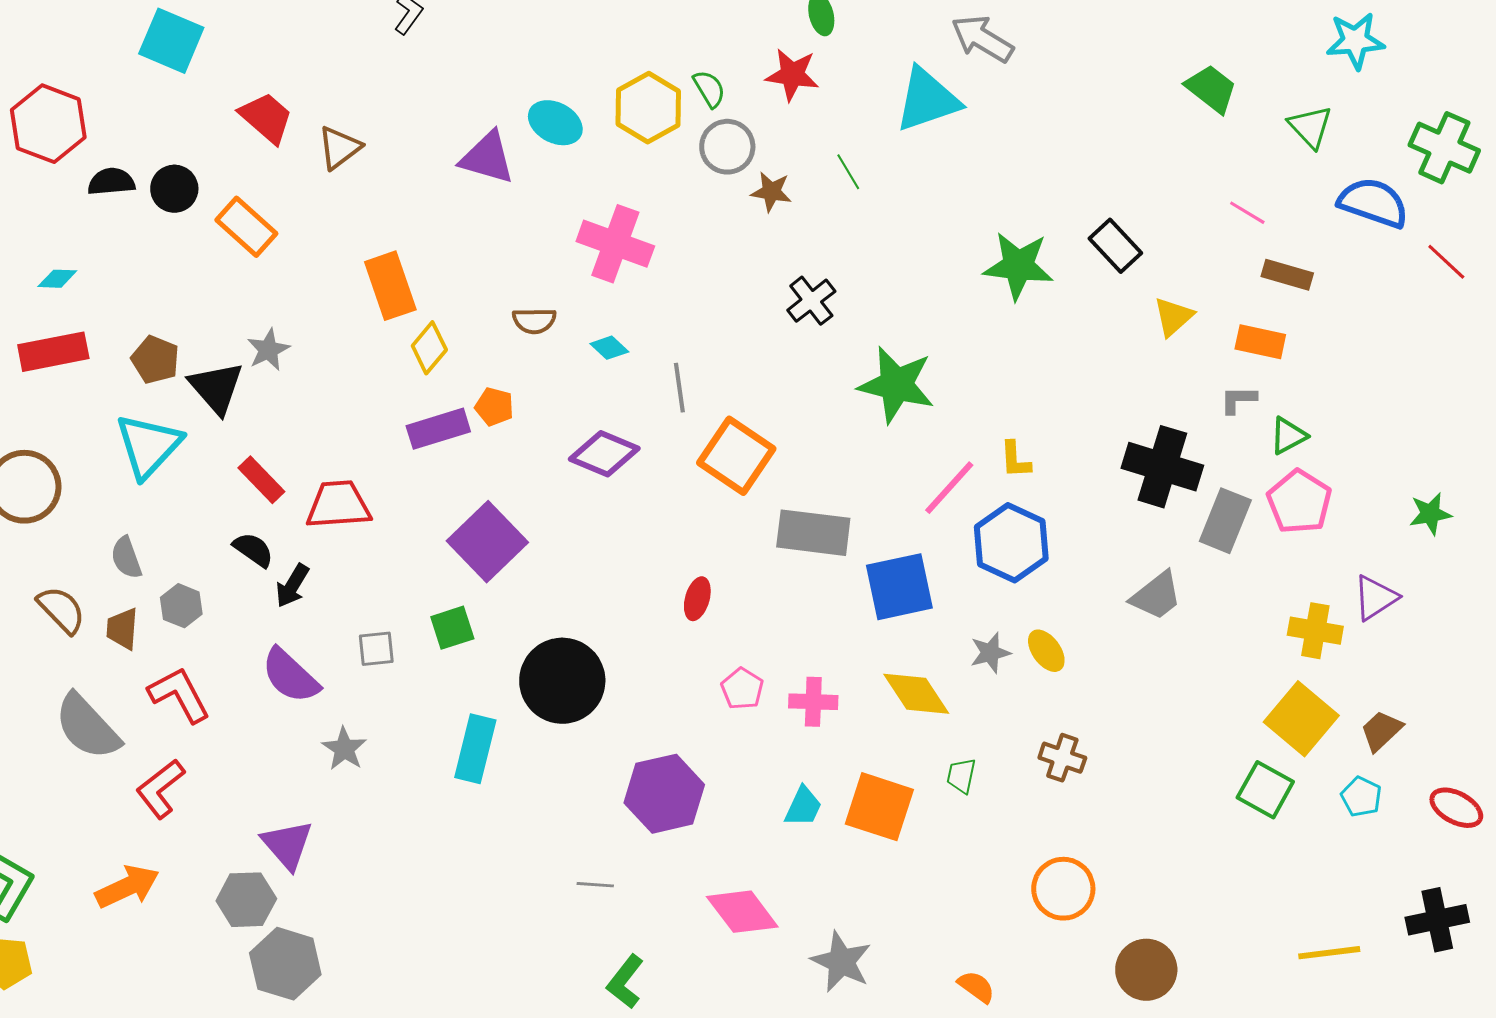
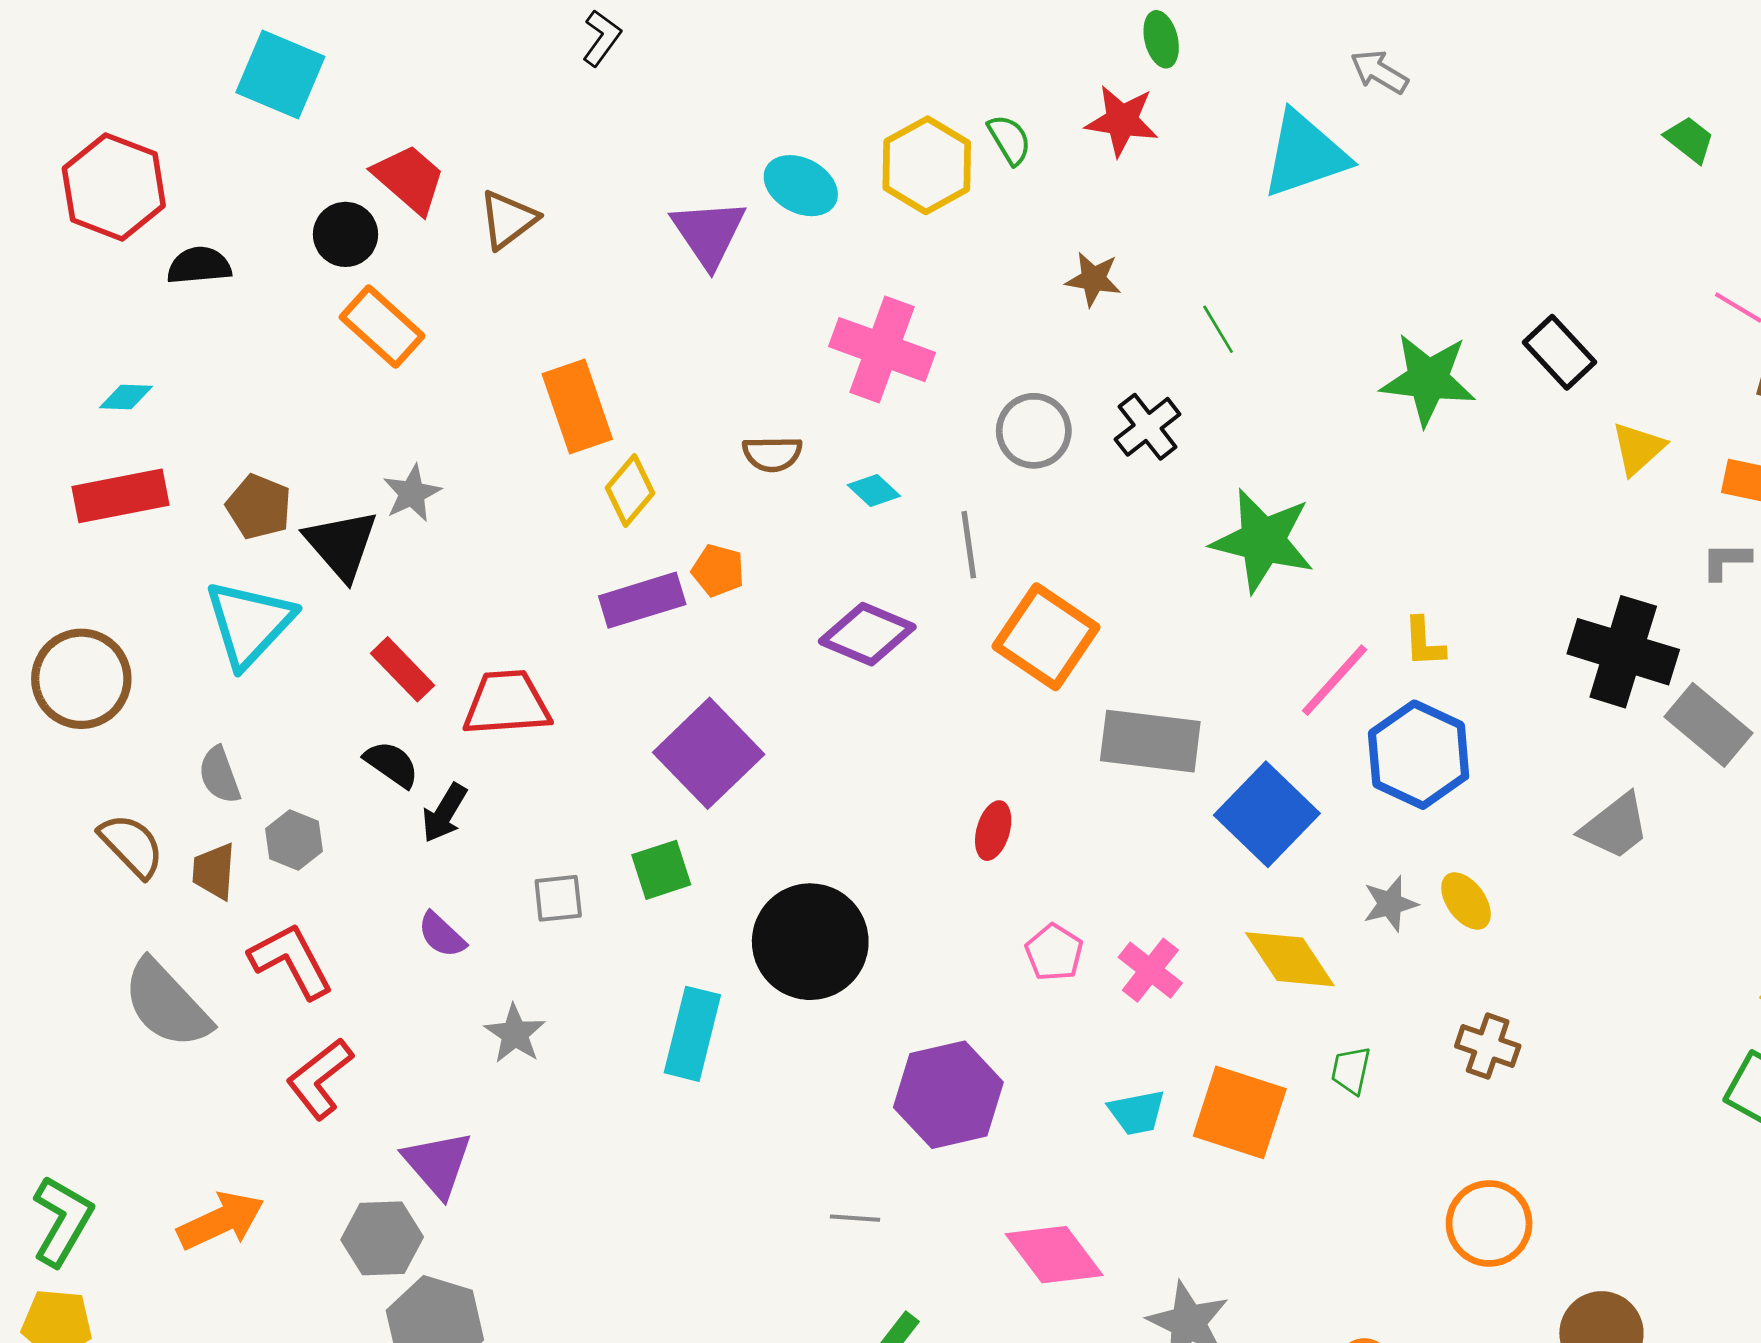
gray arrow: (982, 39) -> (1379, 72), size x0.7
green trapezoid: (1211, 89) -> (1690, 140), size x0.7
gray circle: (727, 147) -> (1034, 431), moved
purple triangle: (487, 158) -> (709, 233), turned 40
green line: (848, 172) -> (1218, 329), moved
black circle: (174, 189) -> (346, 234), moved
gray rectangle: (1225, 521) -> (1709, 725), turned -72
blue square: (899, 587) -> (1267, 814), turned -34
purple semicircle: (290, 676) -> (442, 935), size x0.6
pink cross: (813, 702) -> (1150, 970), turned 36
red L-shape: (160, 789) -> (320, 1078), moved
cyan trapezoid: (803, 807) -> (1137, 1112), turned 54

